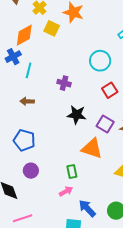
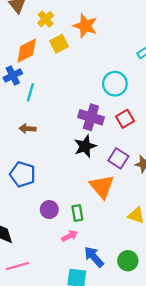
yellow square: (52, 28) -> (59, 44), turned 35
purple cross: (64, 83) -> (91, 117), moved, size x1.5
black star: (77, 115) -> (85, 146), turned -30
orange triangle: (92, 148) -> (102, 187), turned 30
purple circle: (31, 171) -> (49, 210), moved

